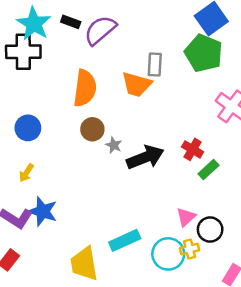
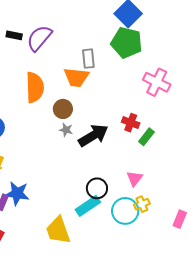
brown circle: (92, 129) -> (63, 109), moved
black circle: (210, 230) -> (97, 188), moved

